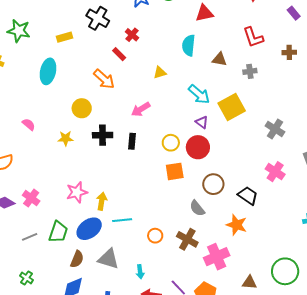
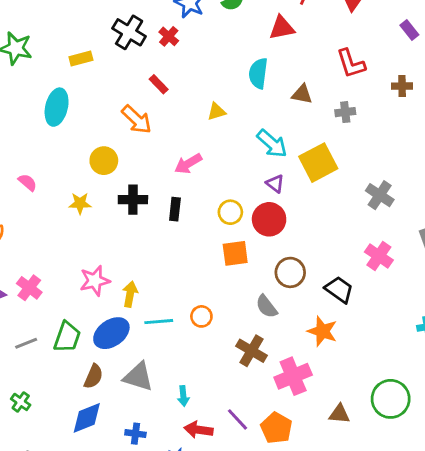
red cross: (132, 35) -> (169, 36), moved
orange circle: (155, 236) -> (201, 316), moved

